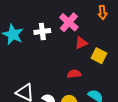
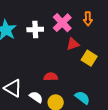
orange arrow: (102, 12) -> (88, 19), moved
red semicircle: (74, 74) -> (51, 77), moved

